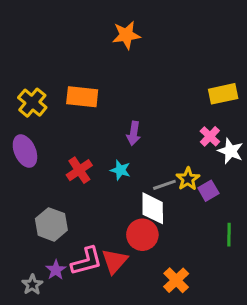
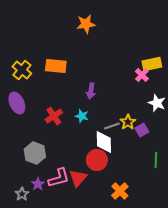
pink cross: (210, 136) -> (142, 75), moved

